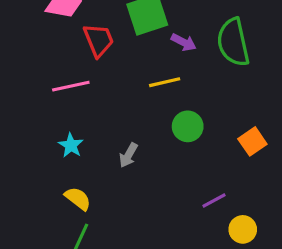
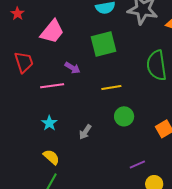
red trapezoid: (99, 40) -> (24, 62), moved
purple arrow: (184, 42) -> (73, 68), moved

